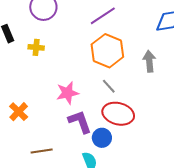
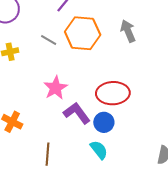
gray line: (109, 86) -> (49, 40), moved
brown line: (42, 151) -> (47, 154), turned -60

